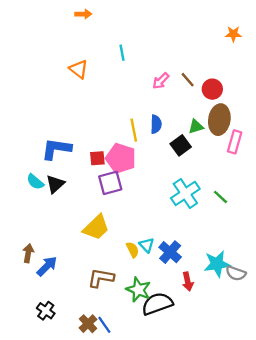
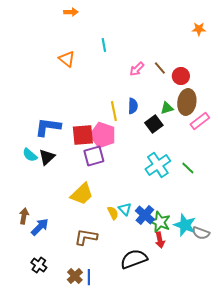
pink rectangle: (235, 142) -> (200, 121), turned 36
red square: (97, 158) -> (83, 135), size x1.6
cyan star: (217, 264) -> (185, 225), turned 30
green star: (138, 290) -> (160, 222), moved
blue line: (104, 325) -> (89, 277), turned 35

